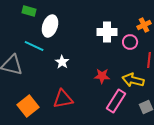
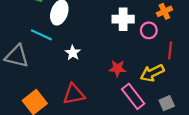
yellow arrow: (133, 80) -> (152, 73), turned -40
pink rectangle: (116, 101) -> (133, 96), turned -70

